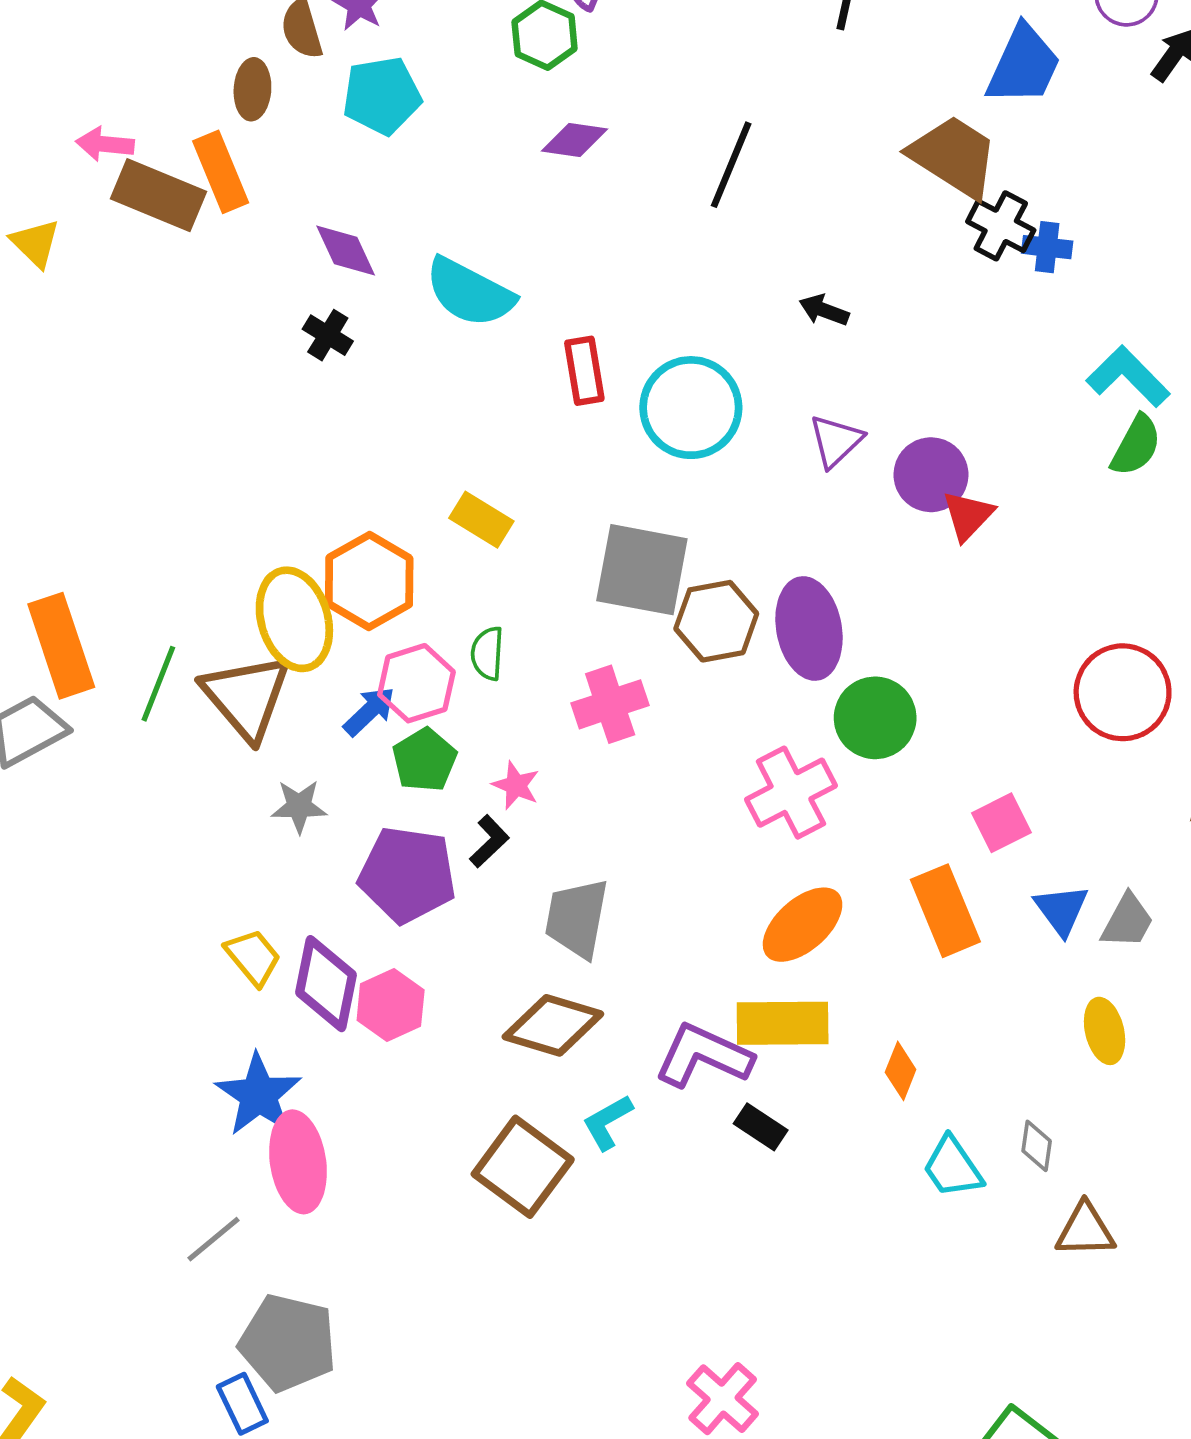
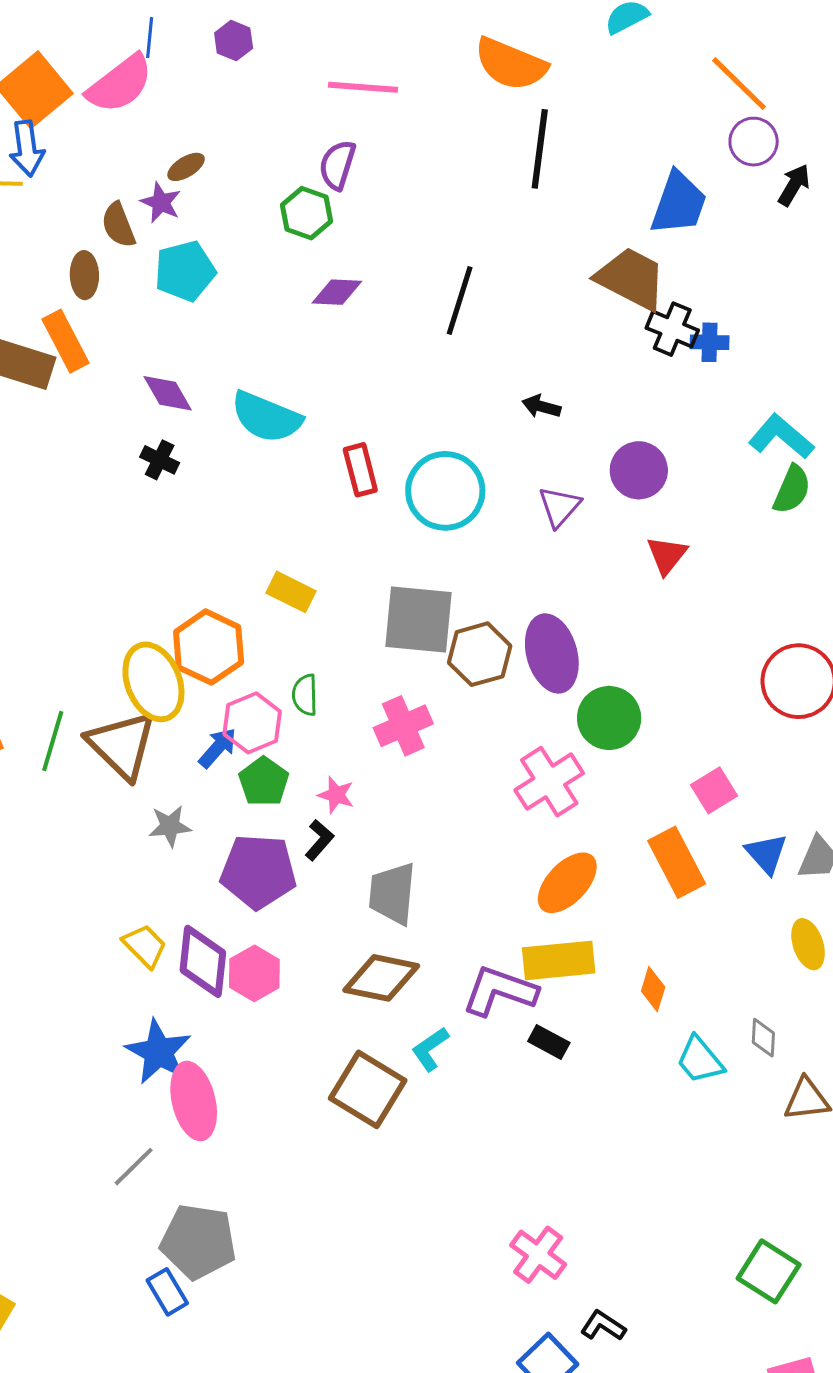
purple circle: (931, 475) -> (639, 470), moved

